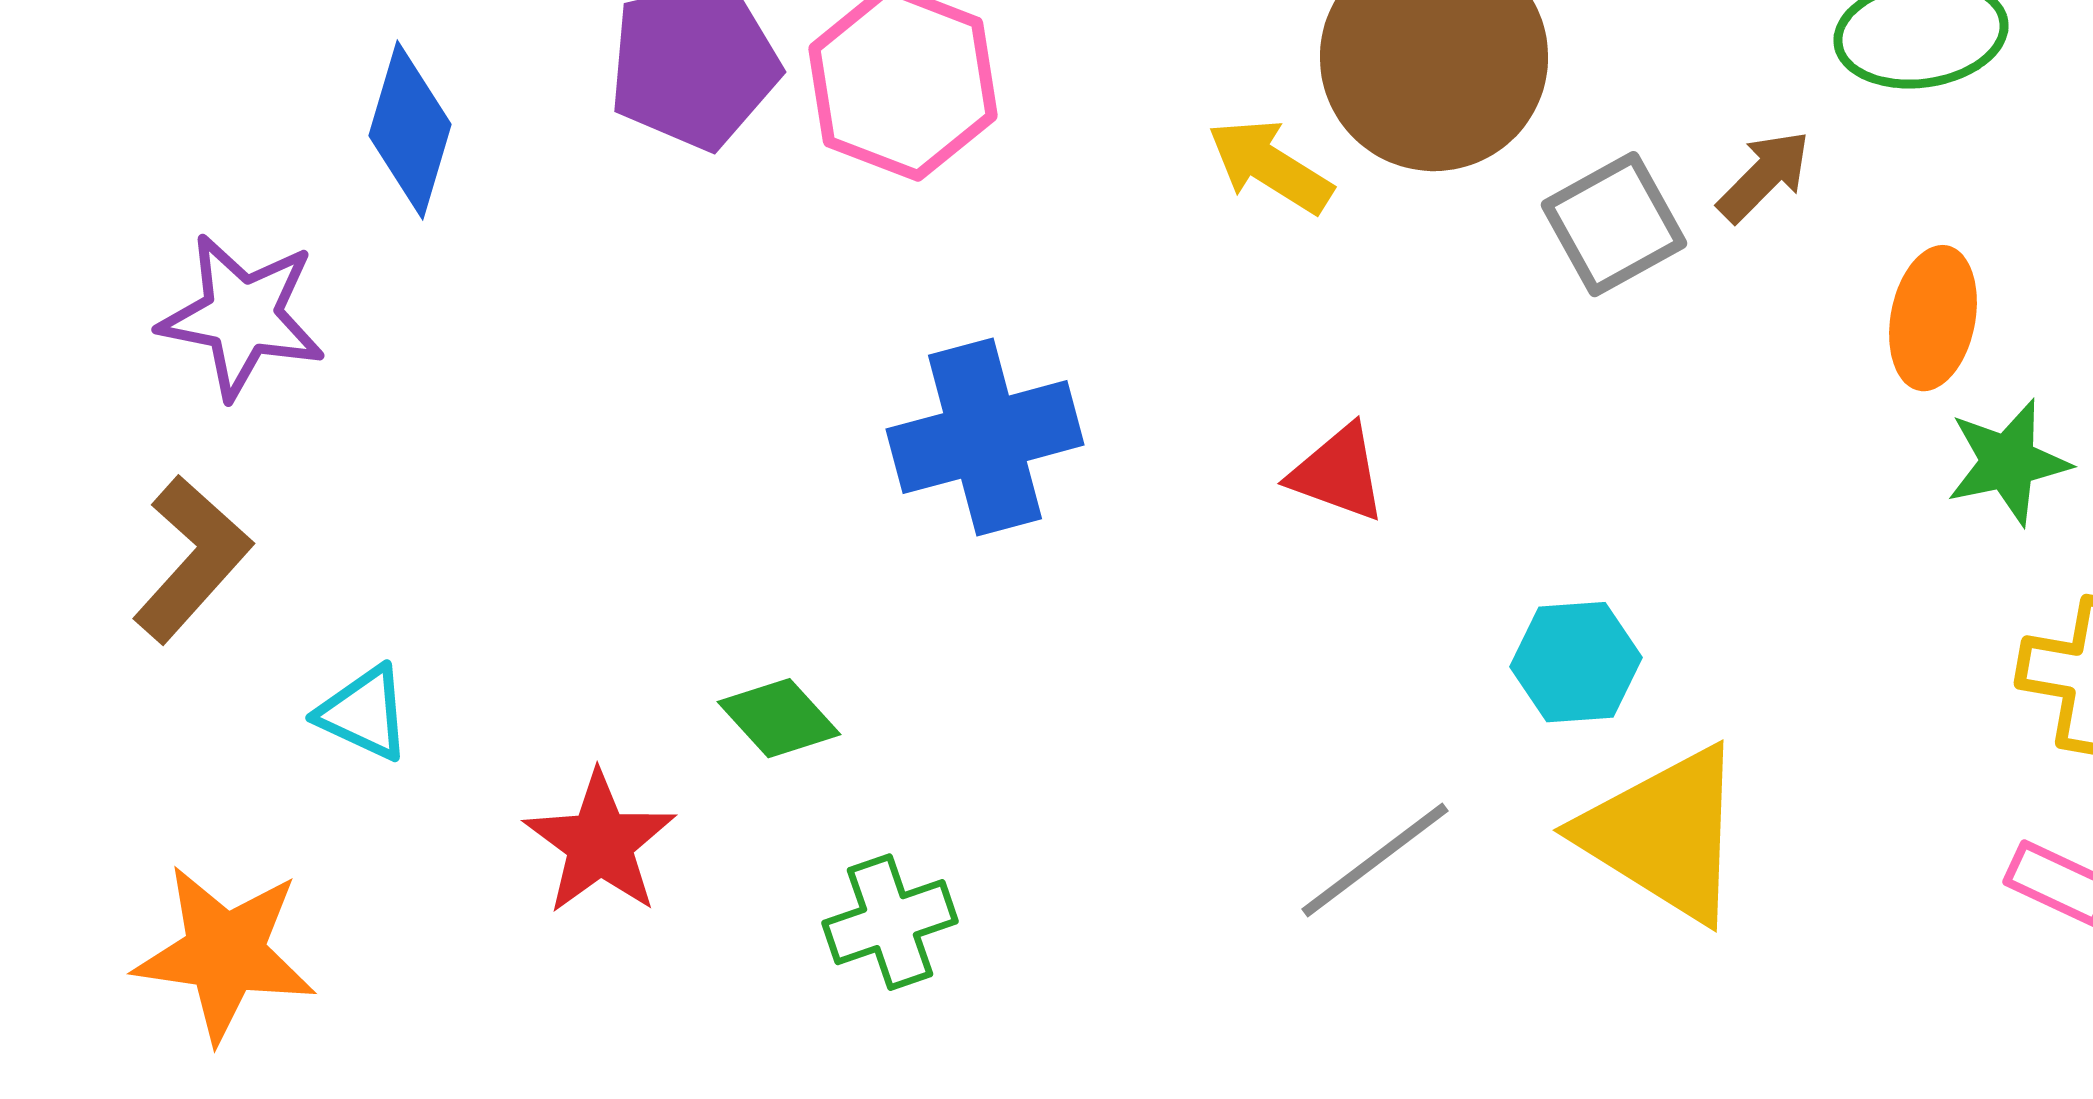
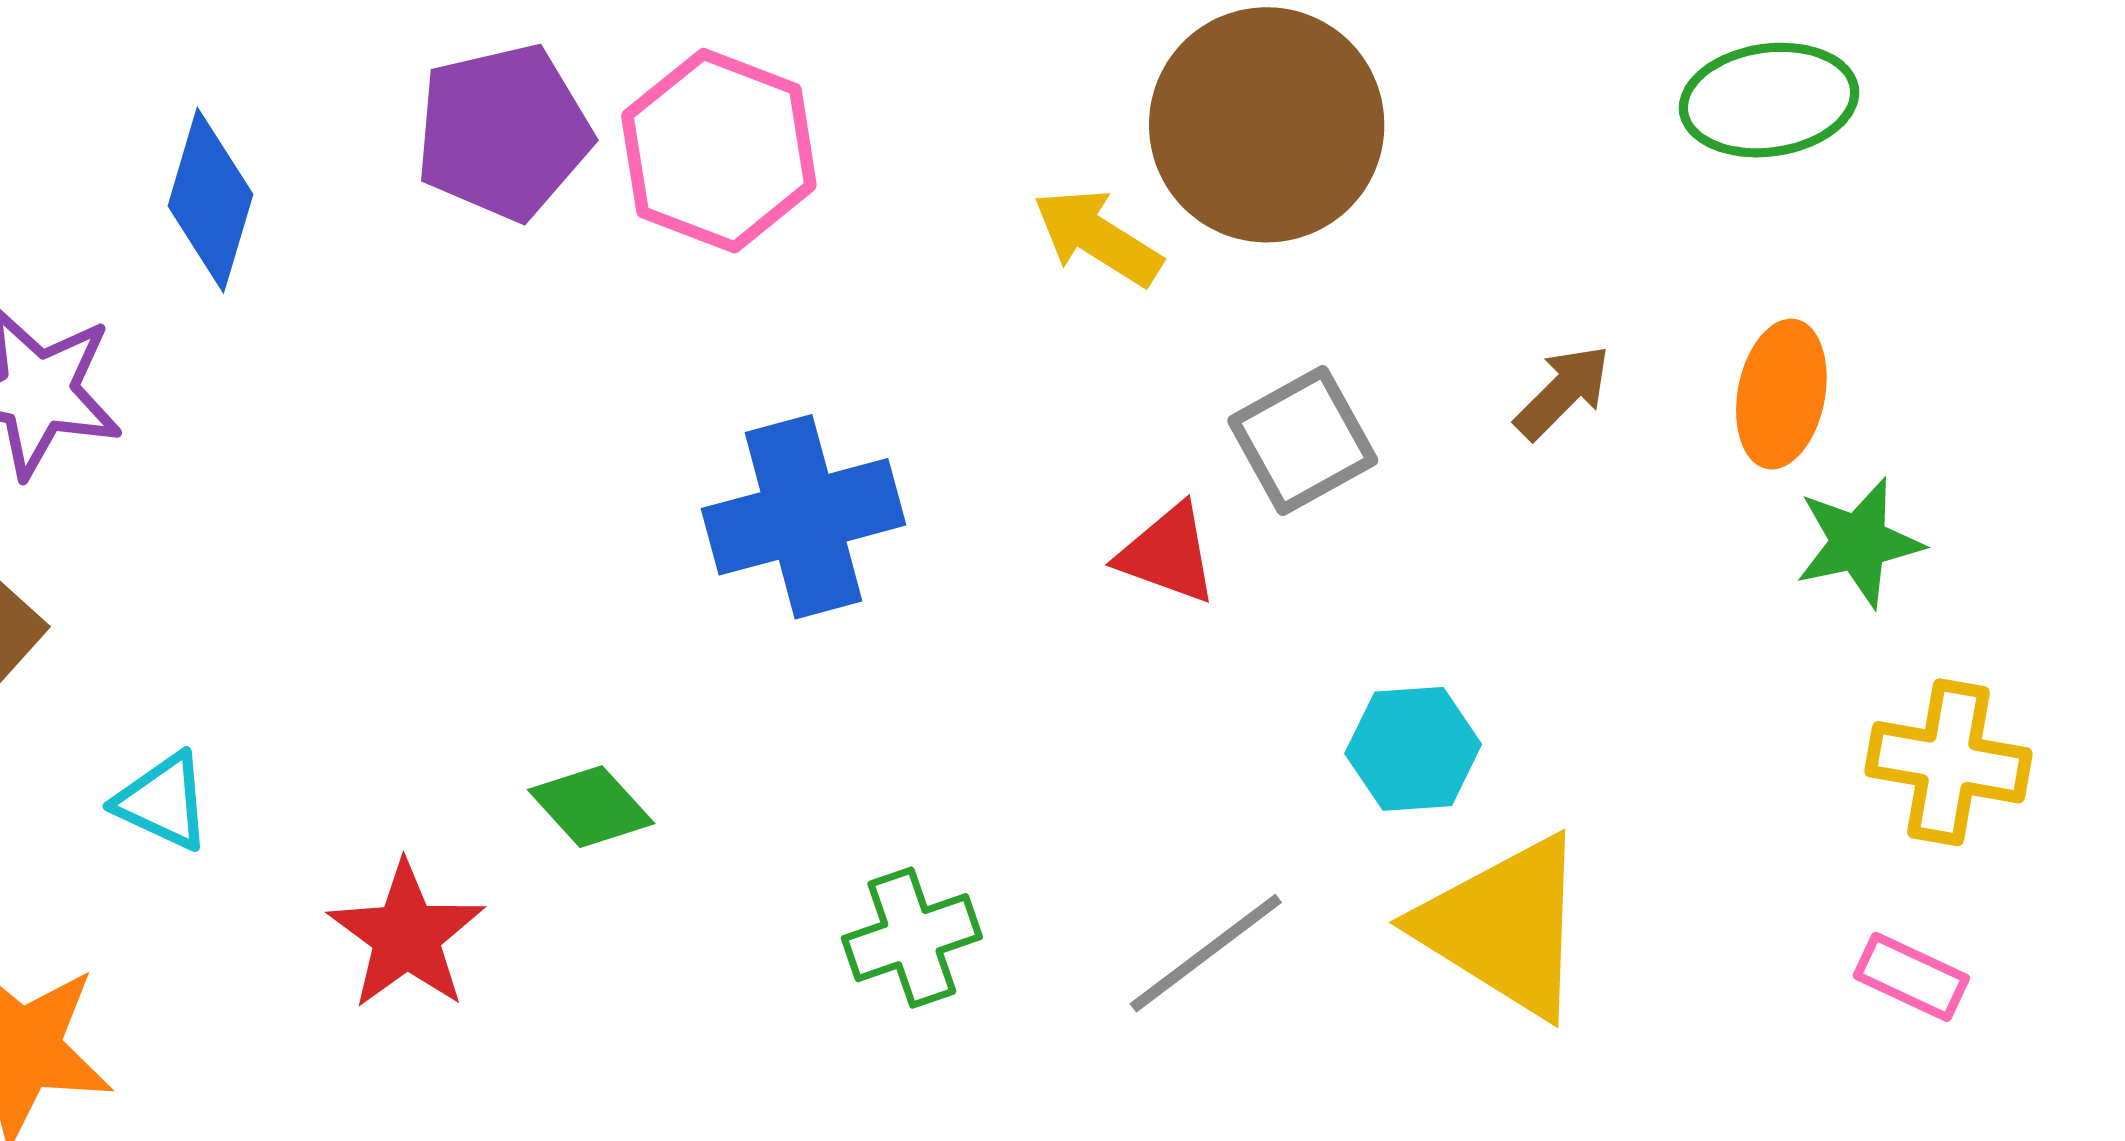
brown arrow: (1764, 176) -> (1563, 392), moved
gray square: (1614, 224) -> (1303, 440), moved
green cross: (890, 922) -> (912, 938), moved

